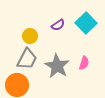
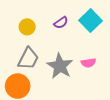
yellow circle: (30, 36) -> (27, 27), moved
pink semicircle: (84, 63) -> (88, 63), turned 64

